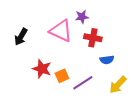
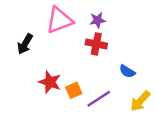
pink triangle: (61, 31) -> (59, 20), moved, turned -45
red cross: (93, 38) -> (96, 44), moved
blue semicircle: (107, 60) -> (127, 71), turned 40

